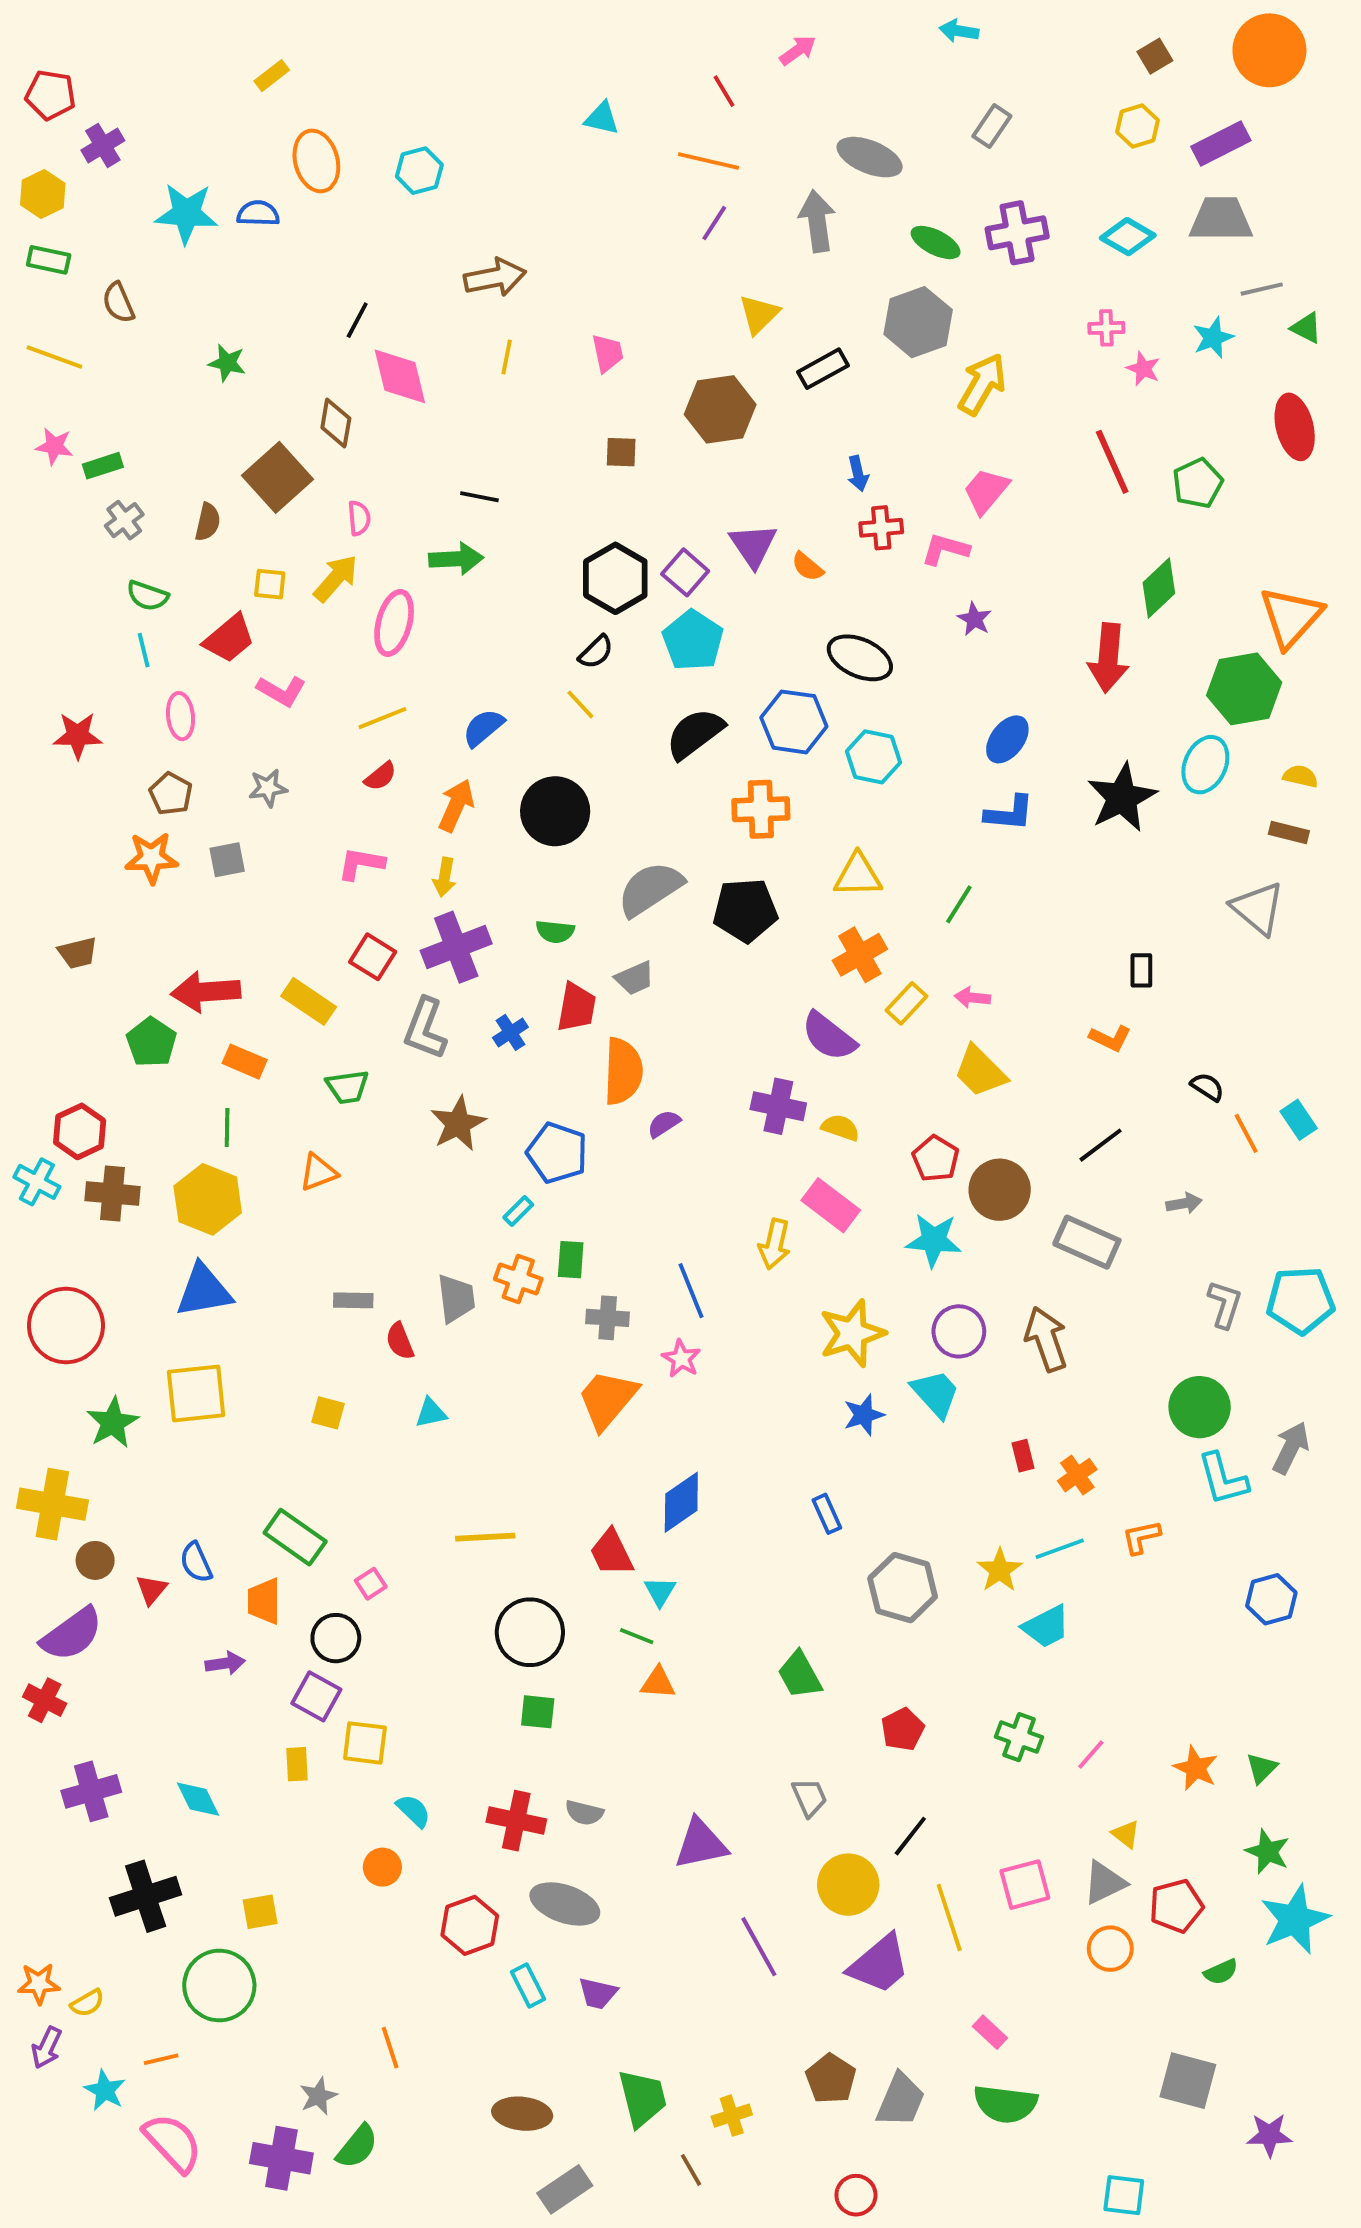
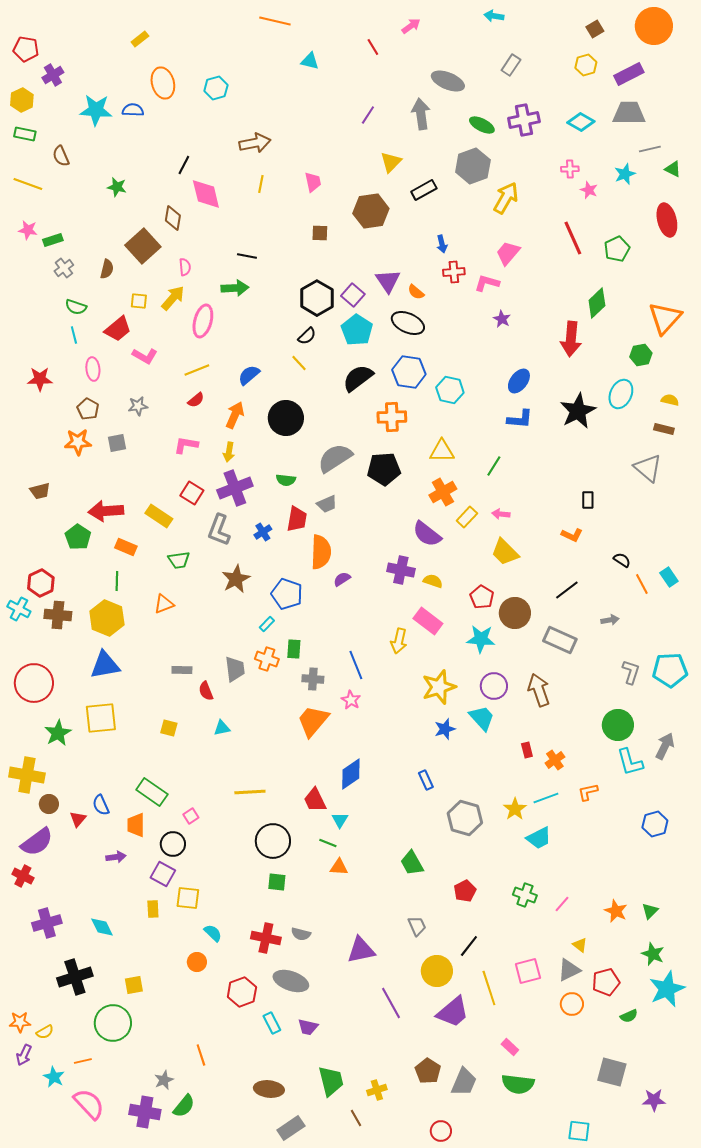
orange line: (708, 161) -> (275, 21), moved
black ellipse: (860, 658) -> (408, 323), moved
green hexagon: (1244, 689) -> (641, 355), size x0.6

